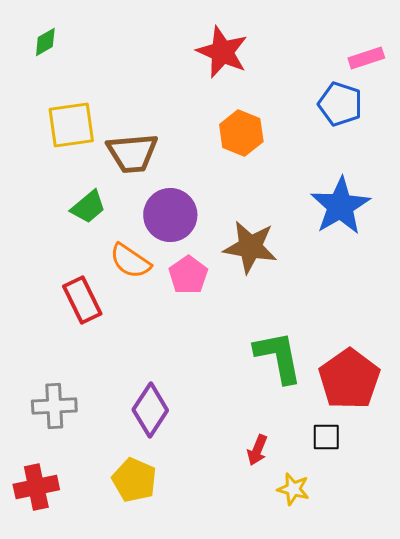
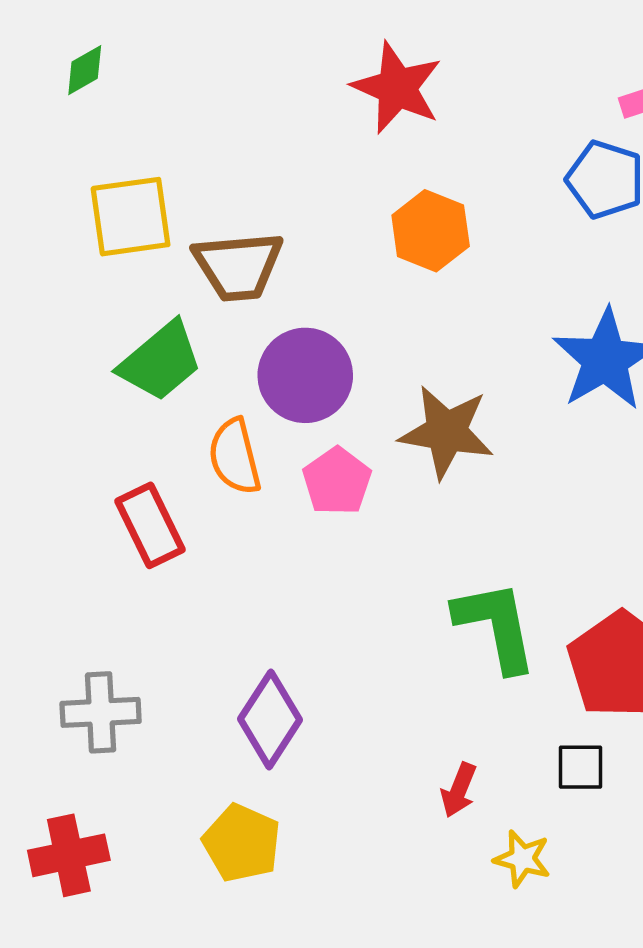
green trapezoid: (88, 207) -> (161, 361), size x1.4
orange semicircle: (130, 261) -> (235, 457), turned 42

